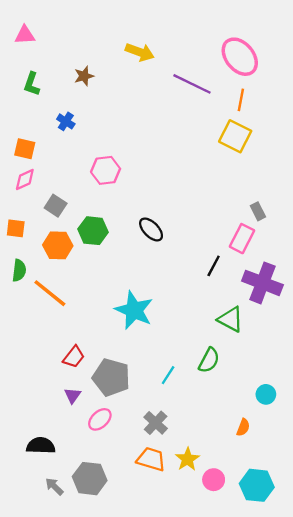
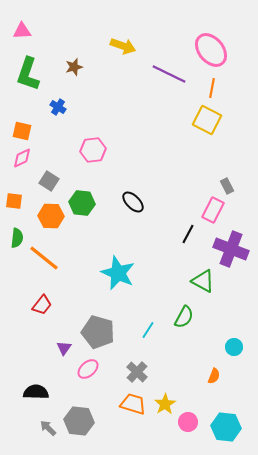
green L-shape: (32, 84) -> (28, 74), size x1.6
red trapezoid: (74, 357) -> (42, 305), moved

